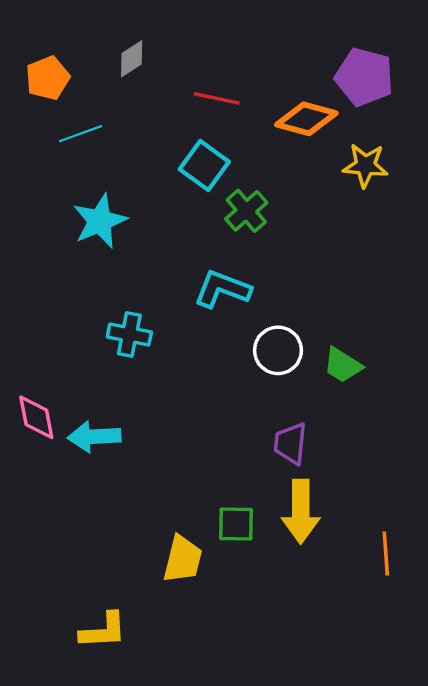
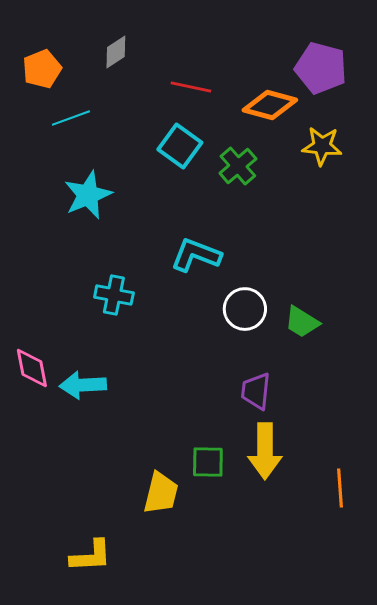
green cross: (246, 211) -> (238, 166), moved

